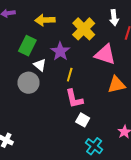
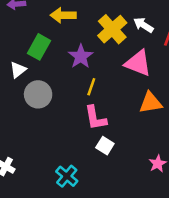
white arrow: (114, 18) -> (143, 25), moved, turned 126
white triangle: (40, 65) -> (18, 70), moved, turned 40
cyan cross: (94, 146) -> (67, 176), moved

